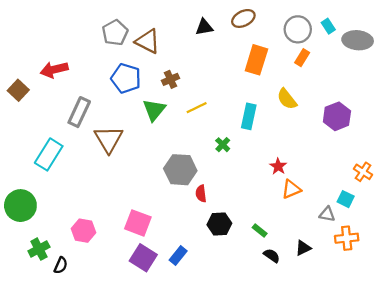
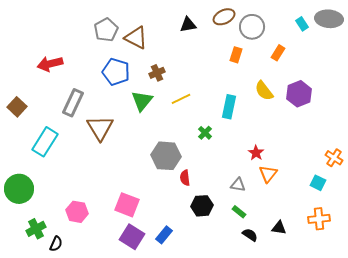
gray circle: (298, 29) -> (252, 27), moved
gray ellipse: (358, 40) -> (329, 19), moved
orange rectangle: (256, 60) -> (236, 55), size x0.6
brown square: (18, 90) -> (17, 107), moved
purple hexagon: (337, 116) -> (299, 94), moved
orange triangle: (291, 189) -> (268, 174), turned -30
gray triangle: (327, 214) -> (238, 185), moved
black triangle: (303, 248) -> (279, 228), turned 35

